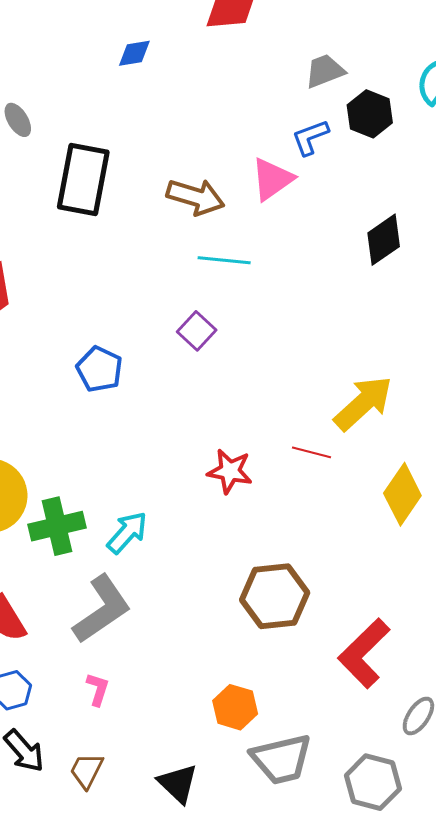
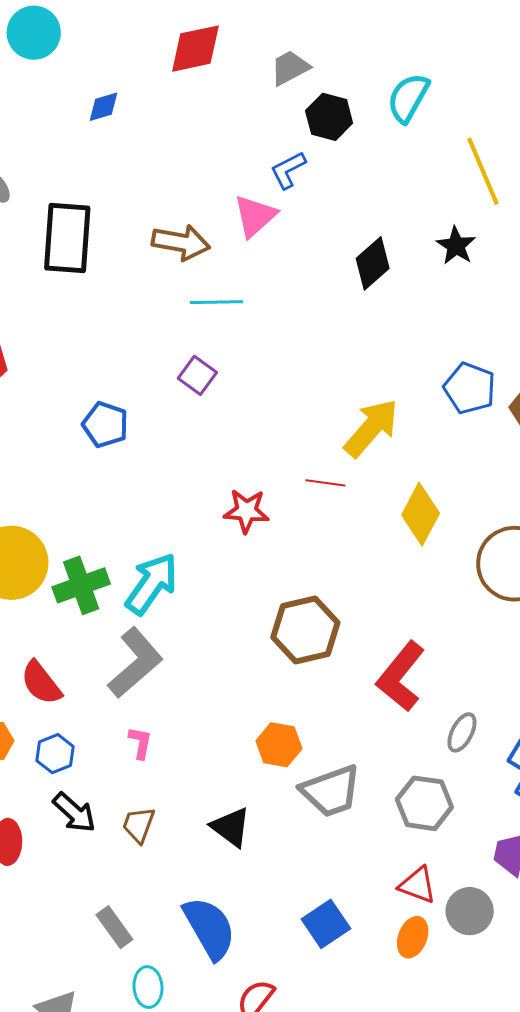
gray trapezoid: (325, 71) -> (290, 68), moved
black hexagon: (370, 114) -> (329, 117), moved
cyan arrow: (127, 533) -> (152, 584), size x1.4

